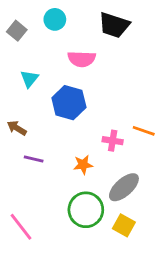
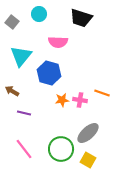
cyan triangle: (29, 79) -> (21, 56), size x1.6
orange star: (83, 165) -> (62, 100), moved
pink line: (21, 227) -> (24, 149), moved

